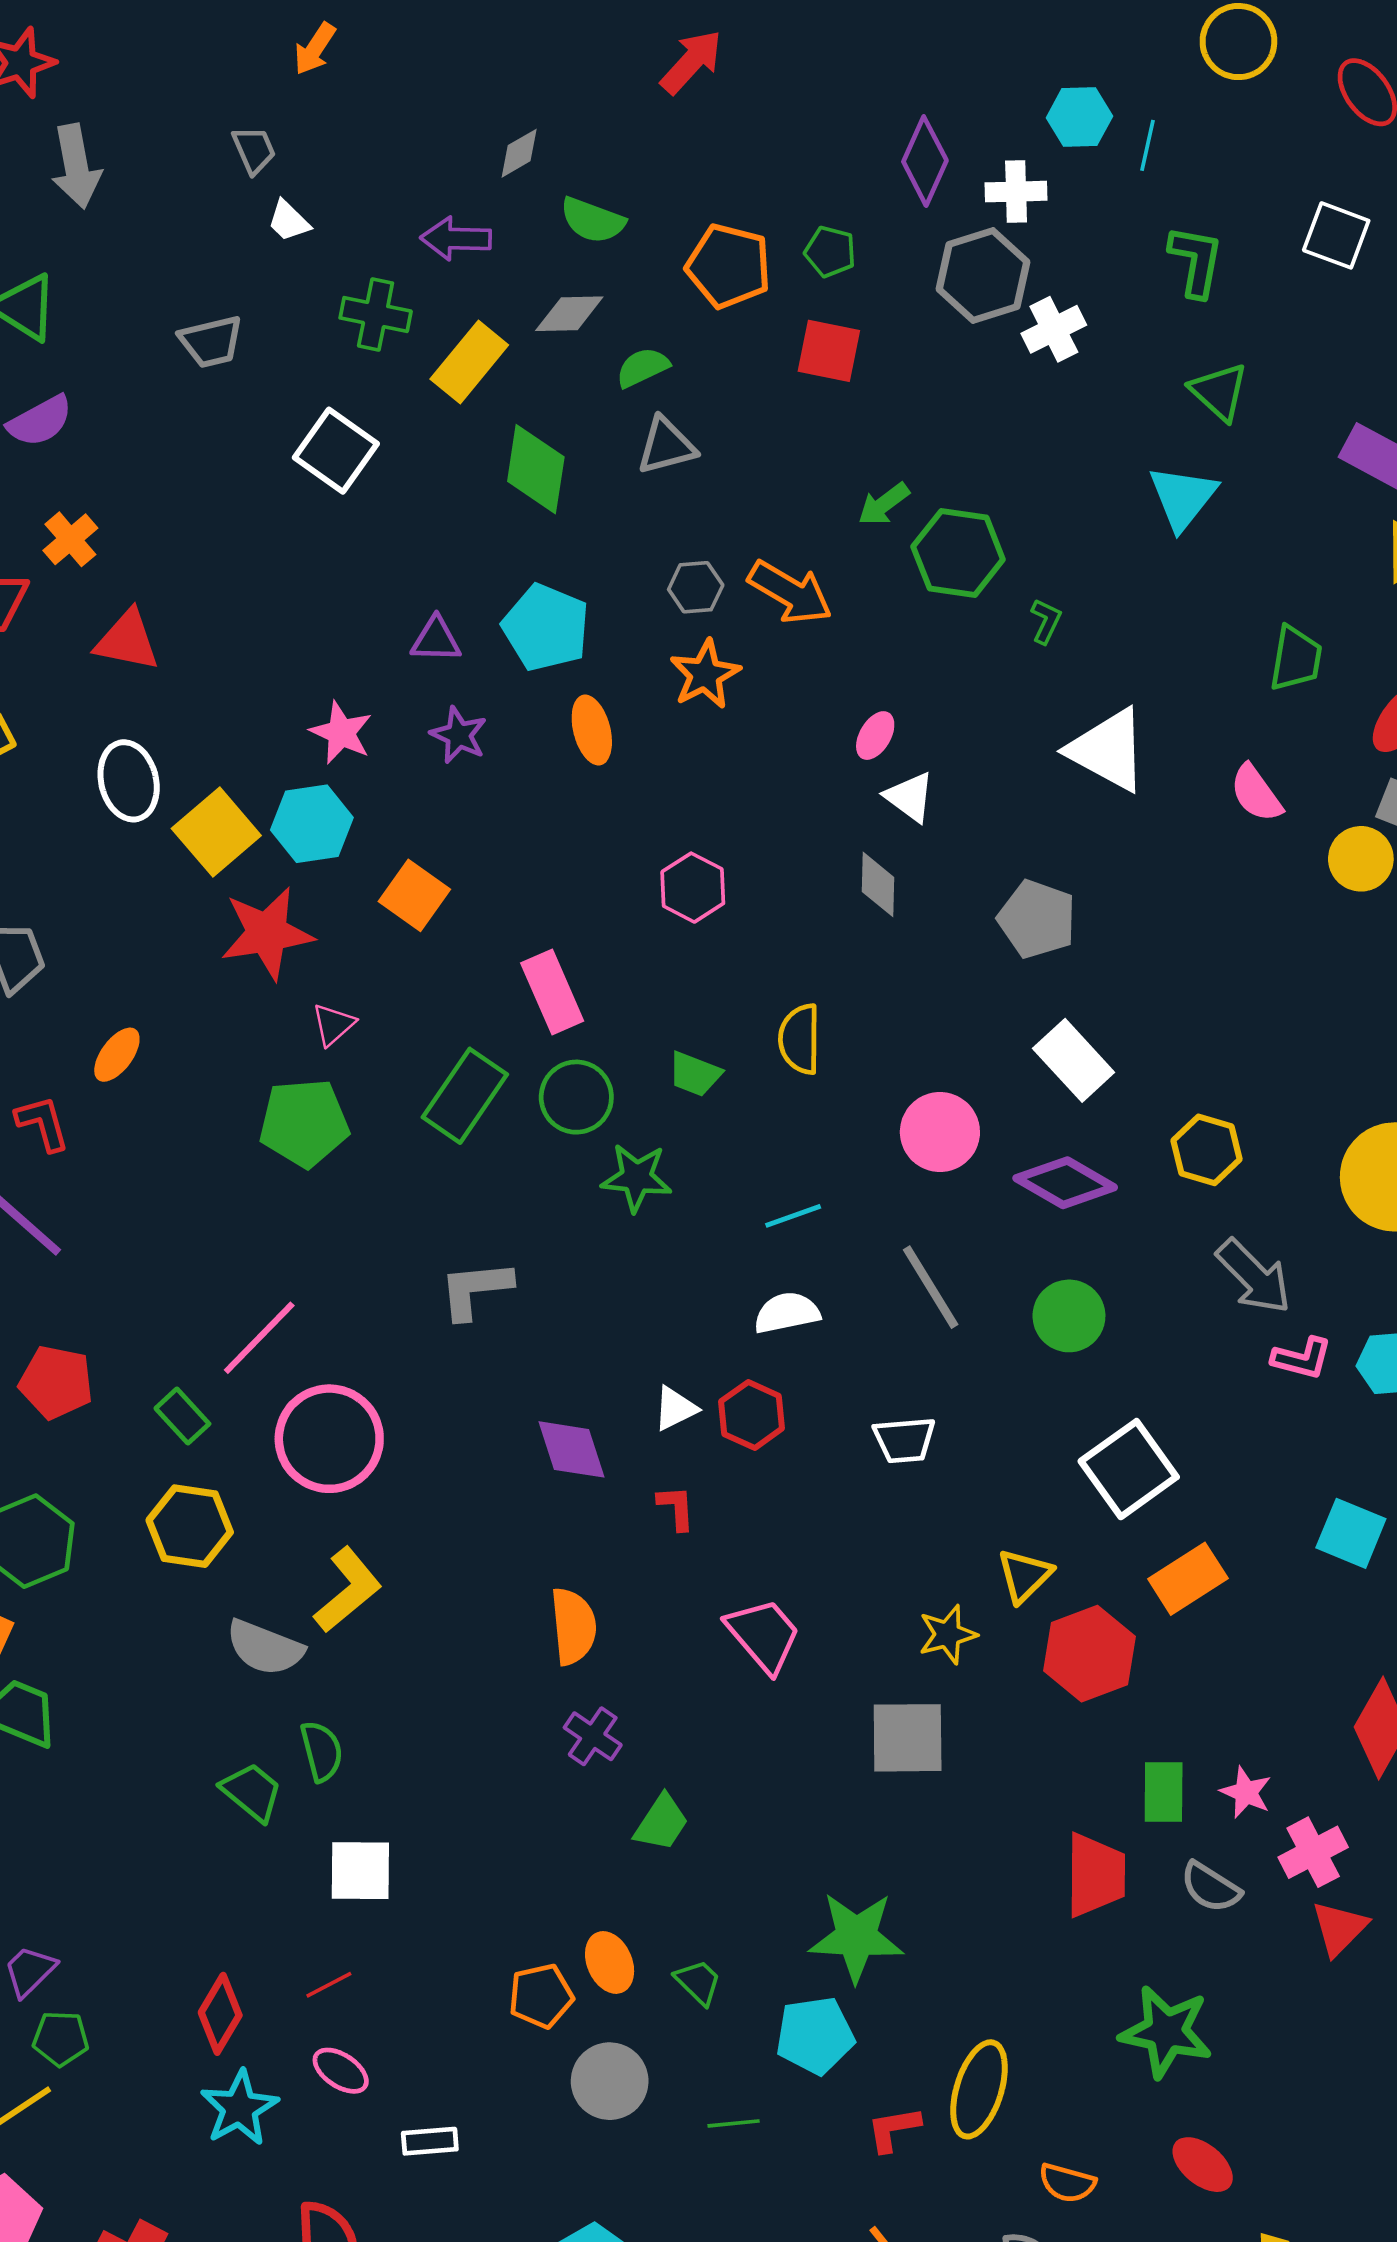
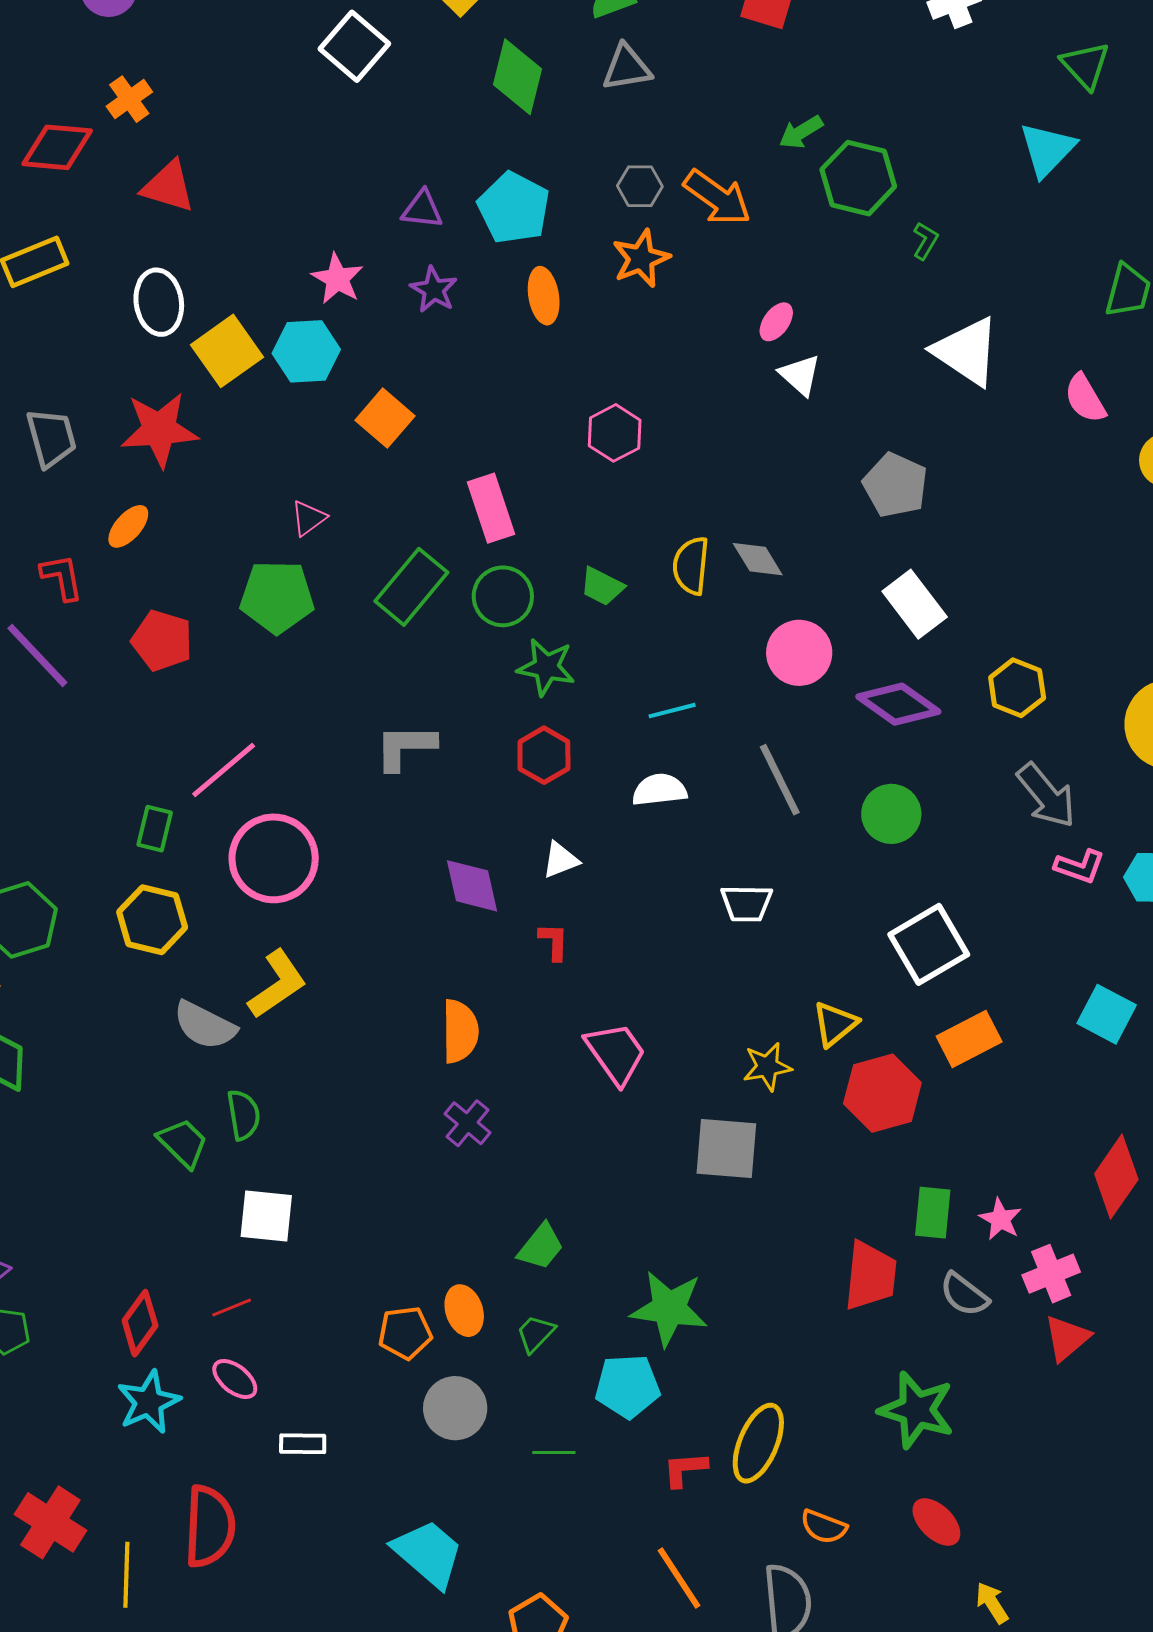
gray diamond: (878, 884) -> (758, 559), moved, turned -38
red star: (267, 933) -> (159, 430), moved
red pentagon: (56, 1382) -> (162, 641), moved
red hexagon: (752, 1415) -> (544, 755), moved
green rectangle: (182, 1416) -> (155, 829), turned 51
green trapezoid: (661, 1823) -> (541, 1247), moved
green trapezoid: (698, 1982) -> (536, 1333), turned -96

